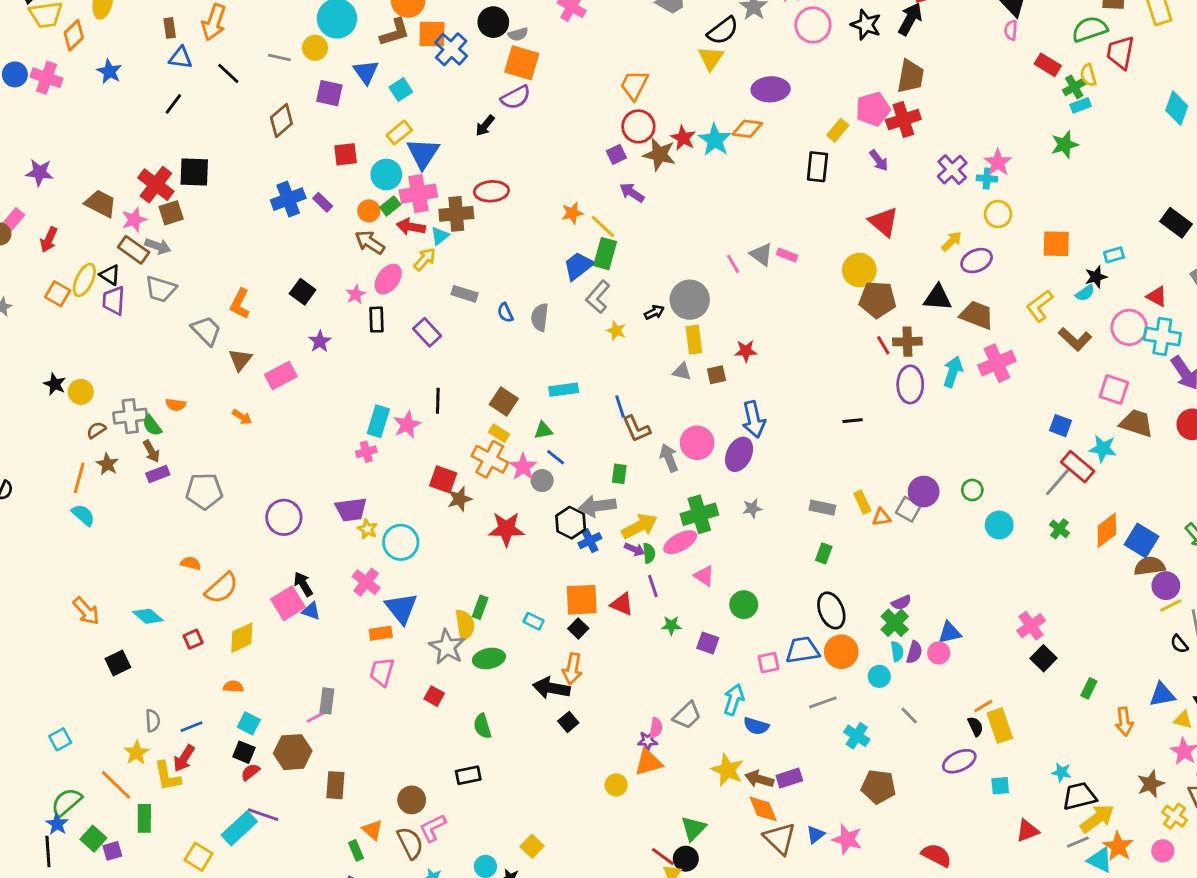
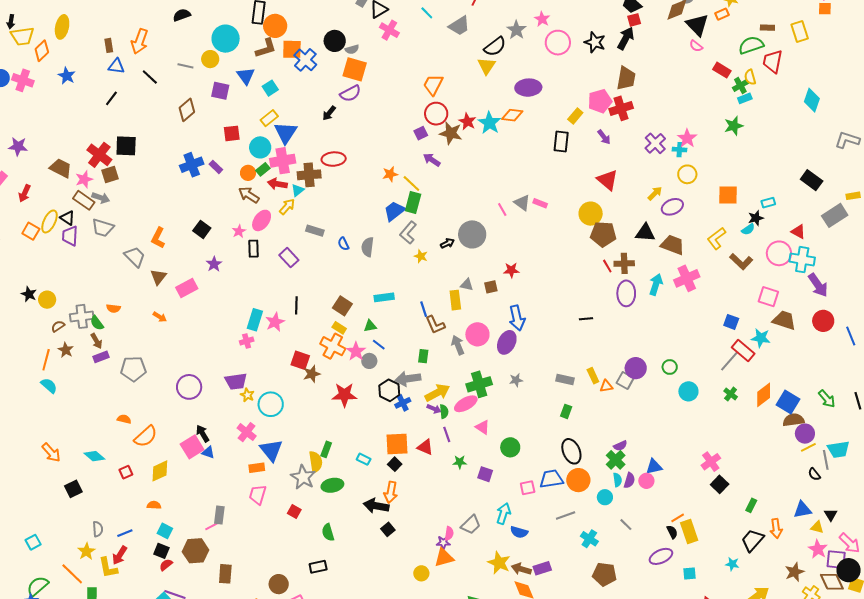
pink semicircle: (1011, 30) -> (696, 46), turned -56
yellow rectangle: (694, 340) -> (455, 300), moved
black trapezoid: (1079, 796) -> (752, 540), moved, turned -35

